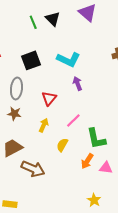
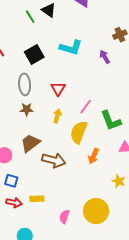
purple arrow: (78, 84) -> (105, 57), moved
yellow semicircle: (62, 145) -> (79, 132), size x1.6
orange arrow: (87, 161) -> (94, 156), moved

